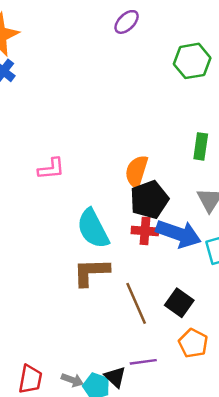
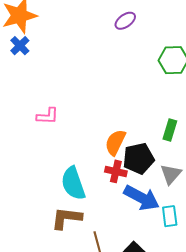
pink L-shape: (51, 169) -> (47, 116), moved
black pentagon: (149, 200) -> (139, 159), moved
red cross: (145, 231) -> (116, 171), moved

